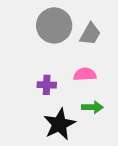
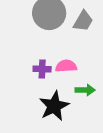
pink semicircle: (85, 74) -> (66, 66), moved

